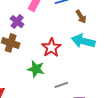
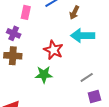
brown arrow: (81, 17) -> (74, 13), turned 72
gray line: (61, 85) -> (87, 77), moved

